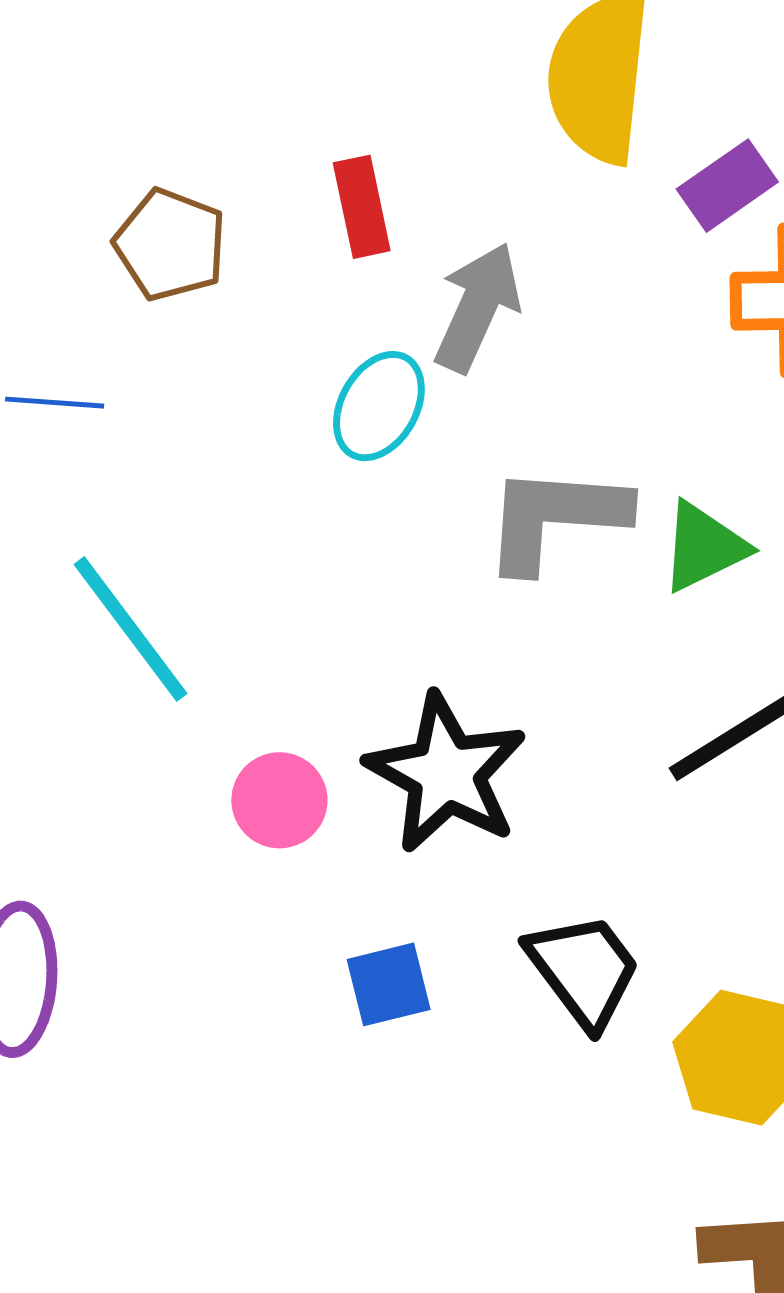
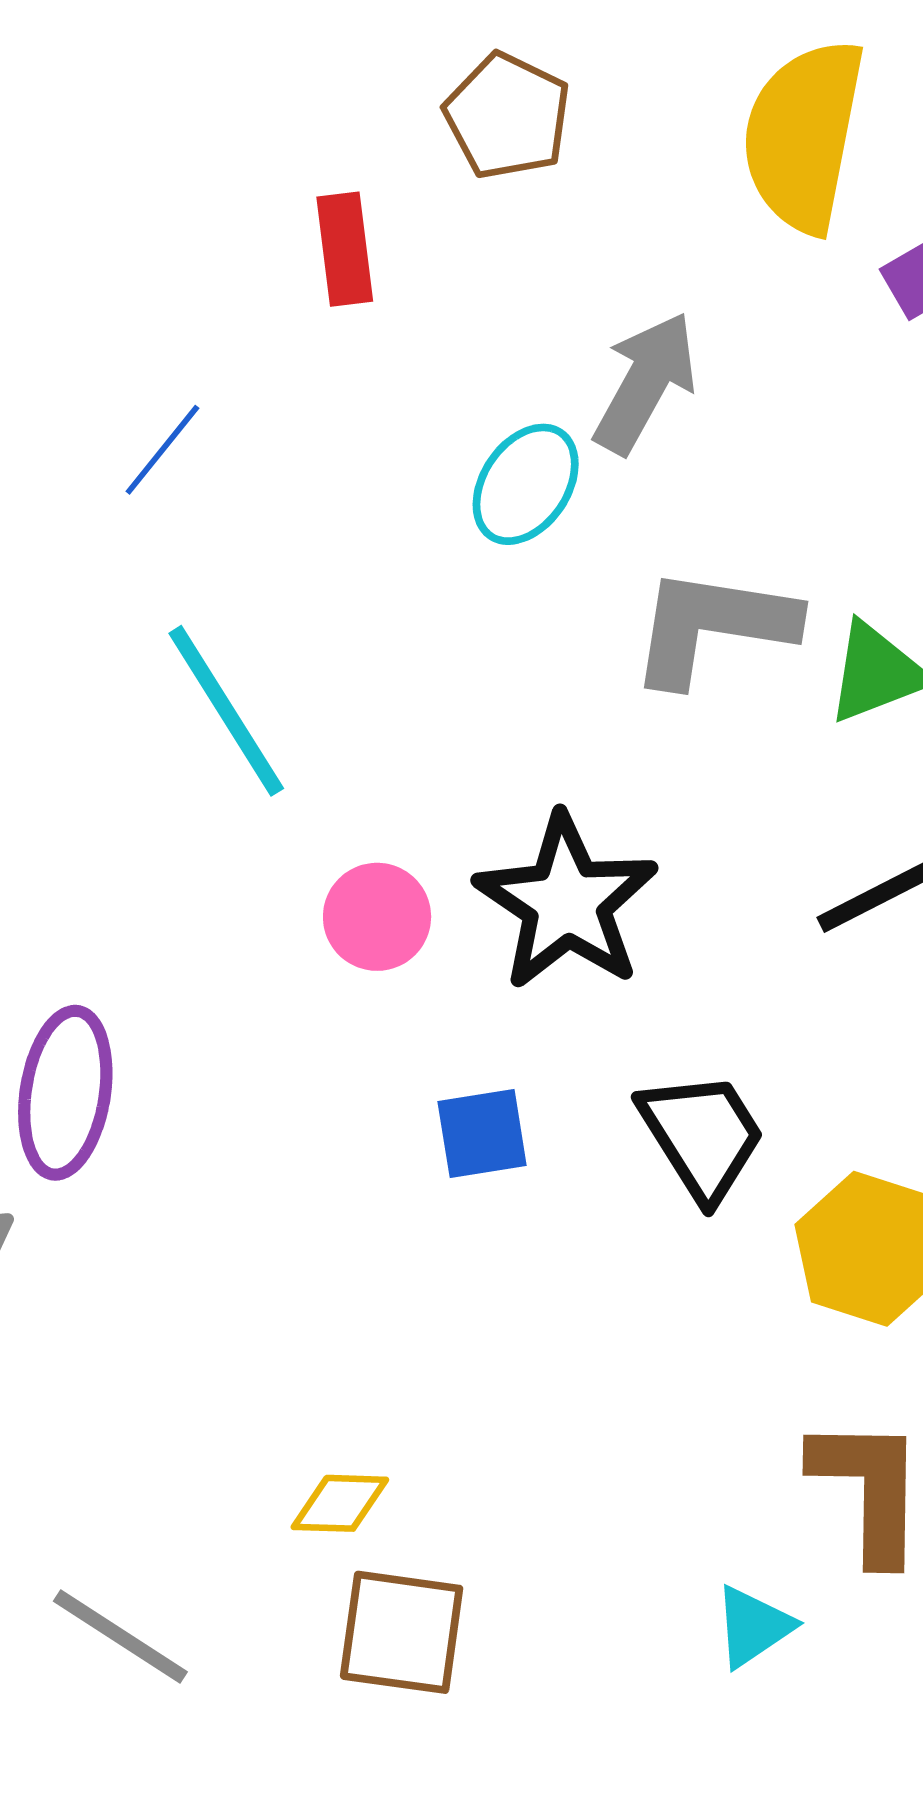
red rectangle: (362, 207) -> (345, 249), moved
brown pentagon: (170, 245) -> (507, 116), moved
blue line: (55, 403) -> (162, 450), turned -60

